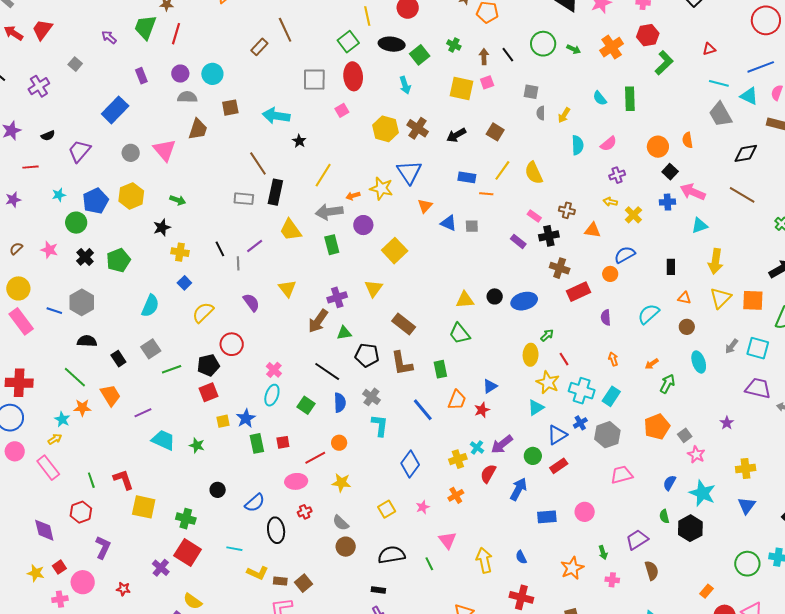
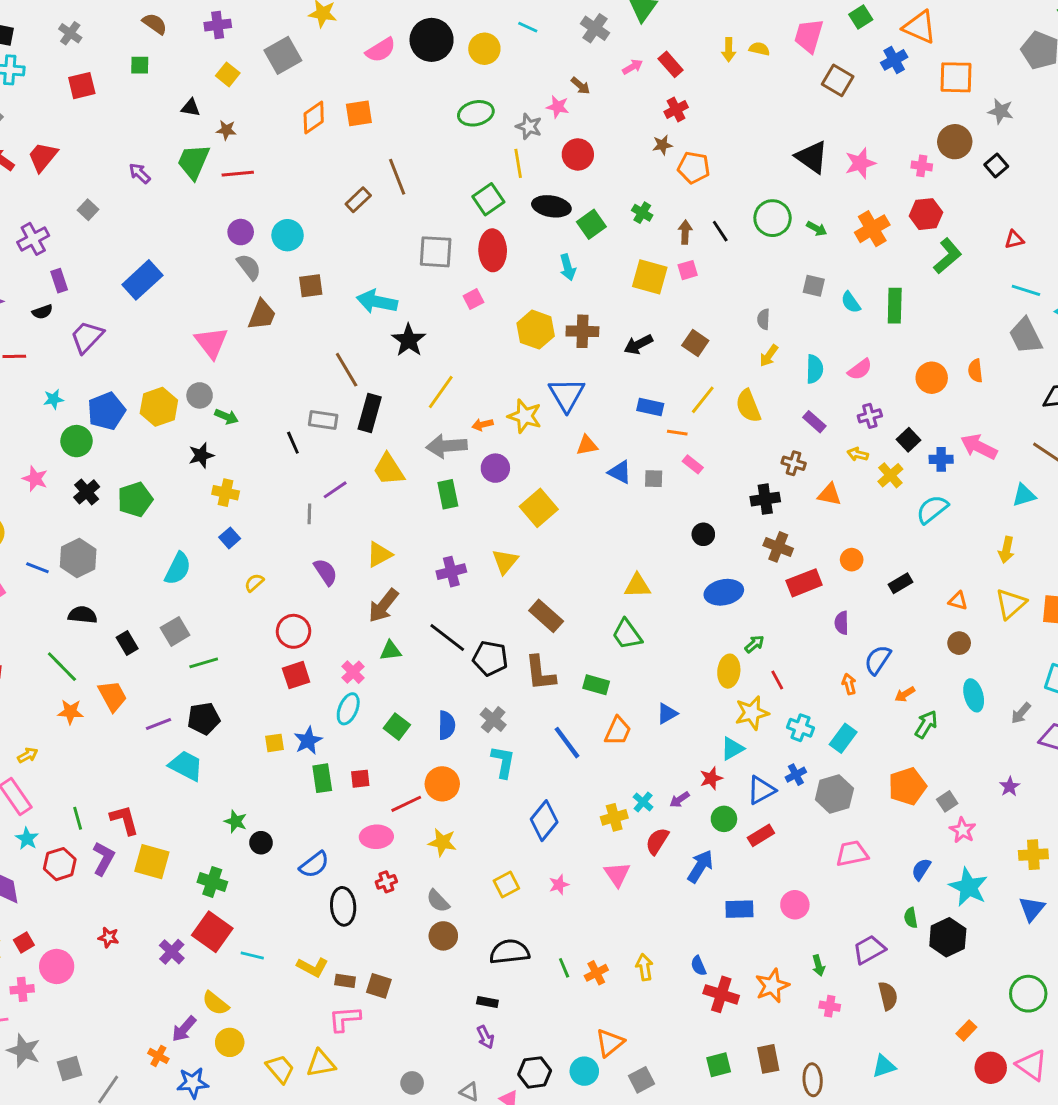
red line: (176, 34) -> (238, 174), turned 65
purple rectangle: (141, 76) -> (59, 281), moved
gray square: (531, 92) -> (814, 286), moved
gray semicircle: (187, 97) -> (249, 267), turned 48
yellow arrow: (564, 115) -> (769, 356), moved
brown cross: (418, 128) -> (582, 331), turned -35
black star: (299, 141) -> (409, 340), size x1.6
gray circle: (131, 153) -> (200, 395), moved
black square: (670, 172) -> (908, 440), moved
orange triangle: (425, 206) -> (587, 445), turned 35
pink rectangle: (534, 216) -> (693, 464), moved
cyan triangle: (700, 225) -> (1024, 495), moved
purple rectangle: (518, 241) -> (814, 422), moved
black line: (220, 249) -> (293, 443), moved
blue semicircle: (625, 255) -> (878, 660), moved, turned -30
yellow arrow: (715, 261) -> (1006, 550), size x0.7
black rectangle: (671, 267) -> (901, 583), moved, turned 56
yellow triangle: (287, 288) -> (379, 554), turned 36
black circle: (495, 296) -> (703, 534), moved
yellow semicircle: (203, 312) -> (254, 583), size x0.6
cyan semicircle: (649, 314) -> (932, 509), moved
brown arrow: (318, 321) -> (383, 606), moved
green triangle: (344, 333) -> (391, 651), moved
gray arrow: (732, 346) -> (1021, 713), moved
black pentagon: (208, 365) -> (204, 718), moved
green rectangle: (440, 369) -> (596, 685), turned -66
black line: (327, 371) -> (447, 638), moved
yellow star: (548, 382) -> (752, 713), turned 30
cyan cross: (582, 391) -> (800, 728), size x0.7
red square: (209, 392) -> (296, 675), moved
red star: (482, 410) -> (711, 778), moved
cyan star: (62, 419) -> (27, 839), moved
orange circle: (339, 443) -> (442, 784), size x1.5
purple arrow: (502, 444) -> (680, 800), size x0.6
green star: (197, 445) -> (236, 821), moved
orange cross: (456, 495) -> (596, 973), moved
pink triangle: (447, 540) -> (617, 874), moved
purple L-shape: (103, 547) -> (104, 859), moved
cyan line: (234, 549) -> (252, 956), moved
yellow arrow: (484, 560) -> (644, 967), size x0.7
brown square: (303, 583) -> (379, 986), turned -36
red star: (123, 589) -> (109, 937), moved
red cross: (521, 597) -> (721, 994), moved

